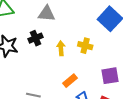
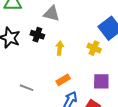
black cross: (35, 38) -> (37, 35), turned 32
yellow cross: (85, 46) -> (94, 48), moved

